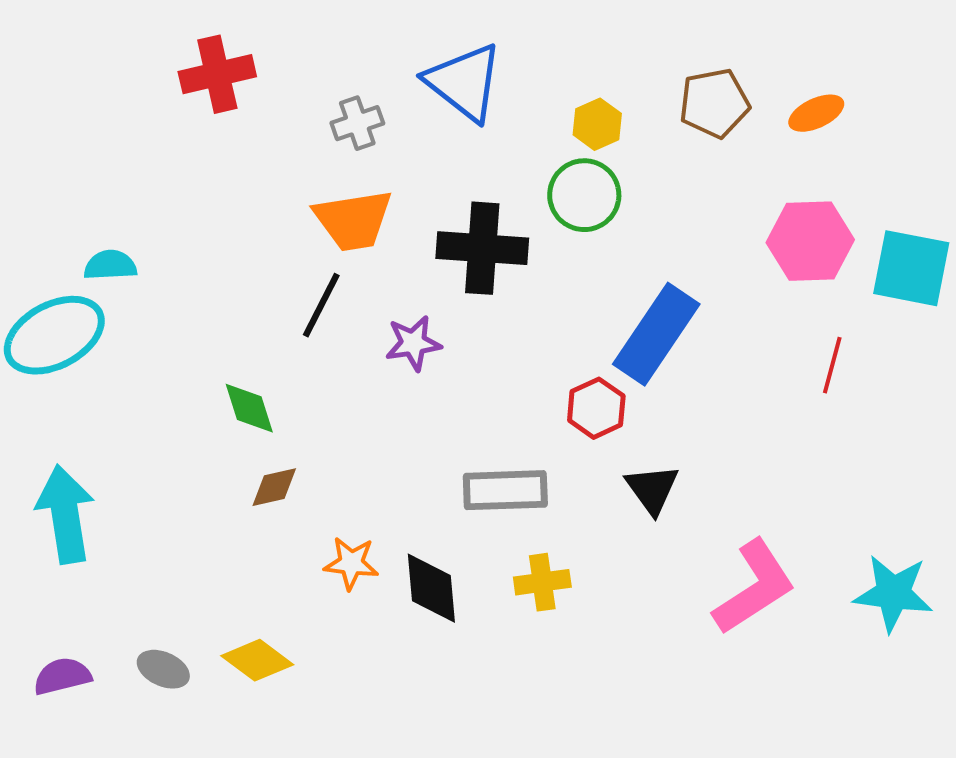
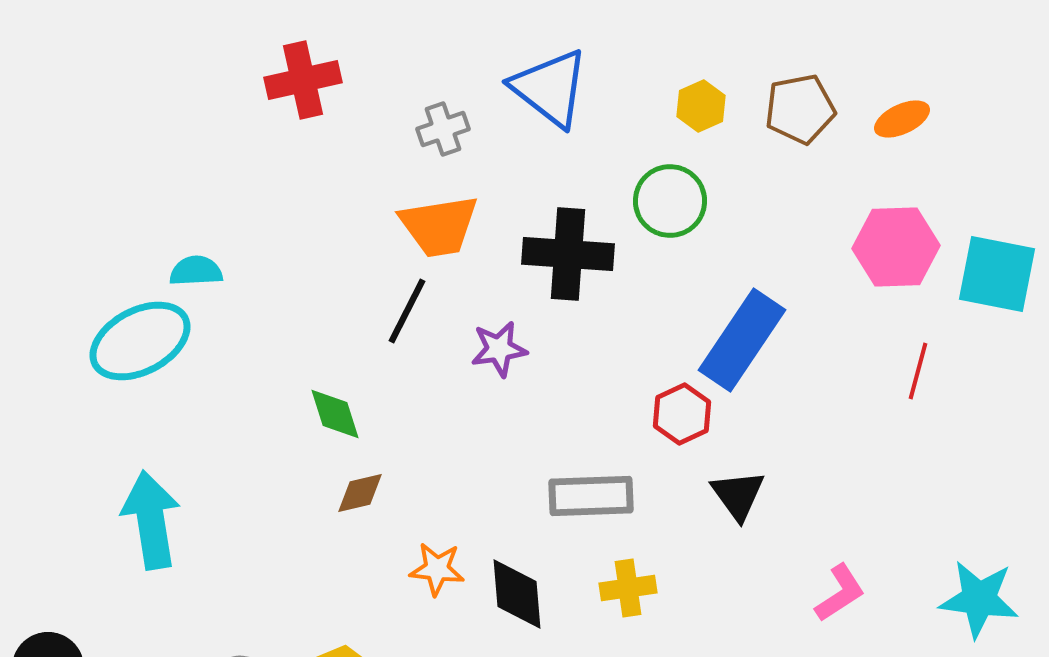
yellow hexagon: (597, 124) -> (701, 106), moved
pink L-shape: (754, 587) -> (840, 593), size x0.6

